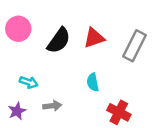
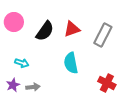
cyan semicircle: (93, 82) -> (71, 63), size x1.5
gray arrow: (52, 106) -> (33, 87), moved
red cross: (119, 112) -> (107, 83), moved

